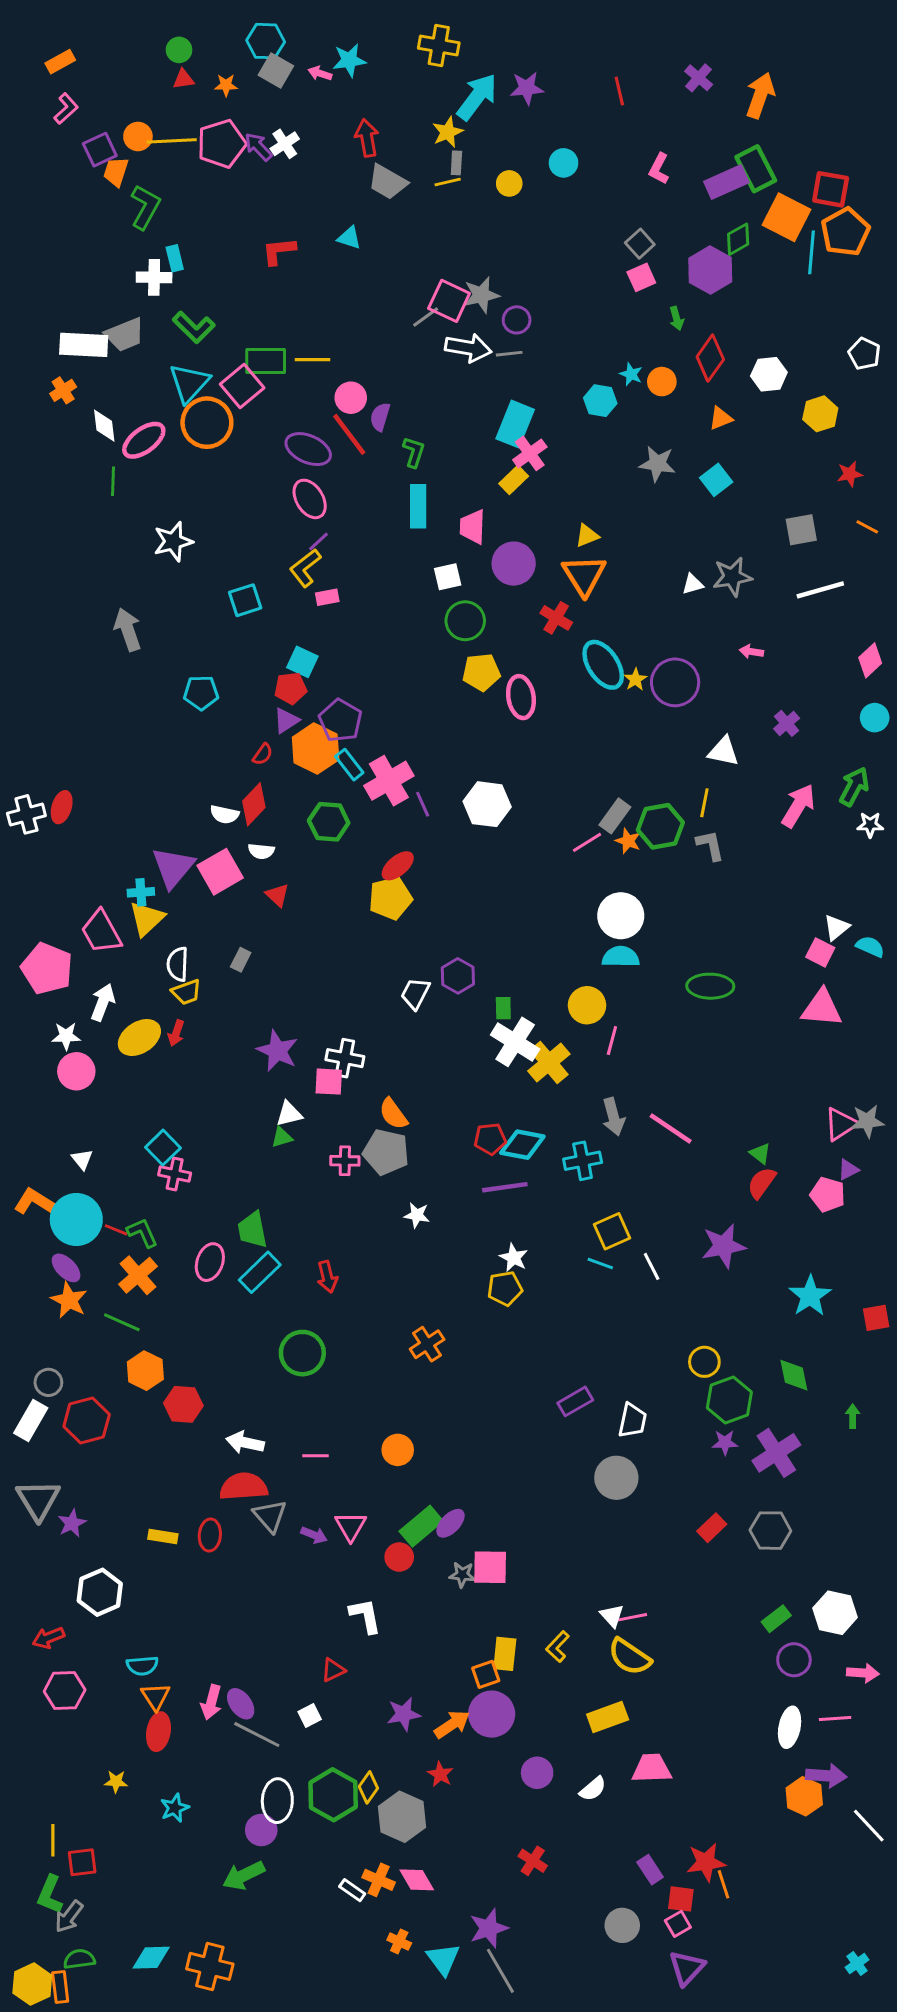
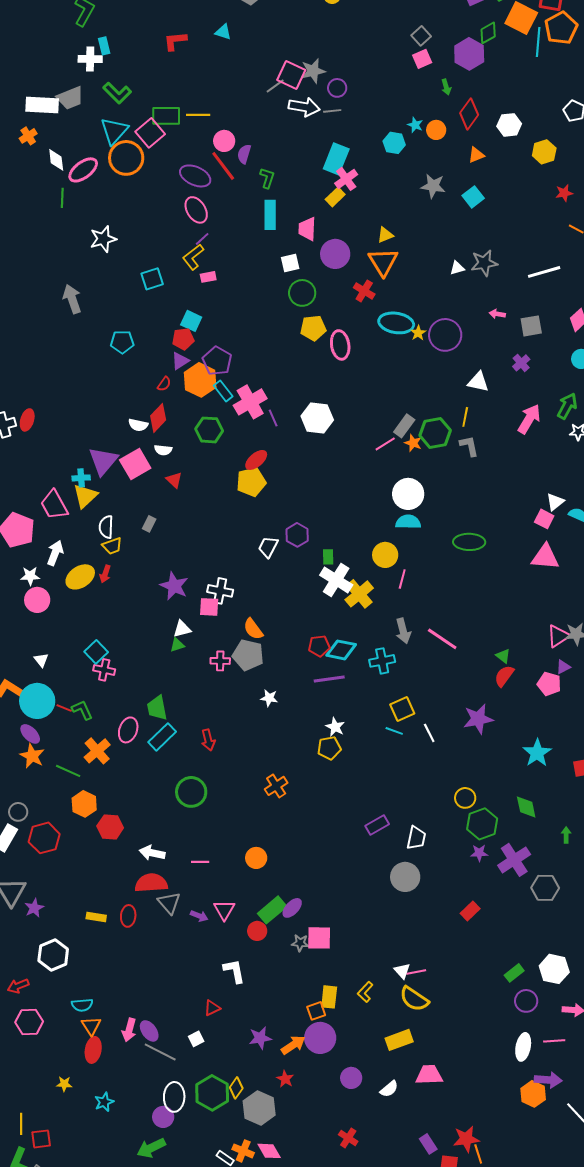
gray square: (801, 530) -> (531, 326), moved
cyan ellipse: (603, 665) -> (396, 323), turned -48
orange cross: (138, 1275) -> (97, 751), moved
gray hexagon: (770, 1531) -> (545, 888), moved

